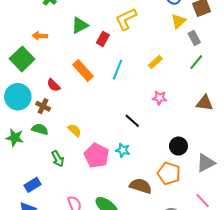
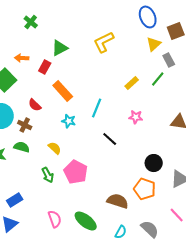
red rectangle: (103, 39) -> (45, 67), moved
green line: (196, 62) -> (158, 79), moved
cyan line: (118, 69) -> (97, 108), moved
cyan star: (123, 150) -> (69, 121), moved
green arrow: (58, 159) -> (48, 175), moved

